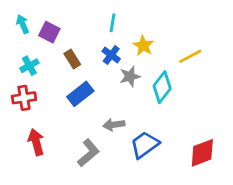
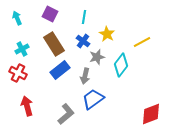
purple square: (49, 32) -> (50, 14), moved
brown rectangle: (72, 59) -> (54, 44), size x1.6
red cross: (24, 98) -> (18, 73), turned 36
gray arrow: (114, 125) -> (85, 76), moved, turned -70
blue trapezoid: (145, 145) -> (93, 99), moved

